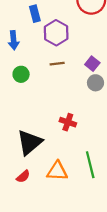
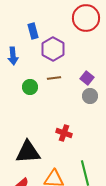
green circle: (21, 74) -> (30, 87), moved
black triangle: (30, 142) -> (28, 152), turned 36

